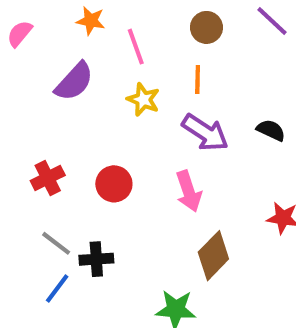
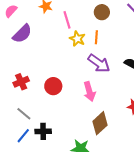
purple semicircle: (74, 82) -> (22, 34), moved
yellow star: (143, 100) -> (77, 39), moved
black cross: (96, 259) -> (43, 131), moved

